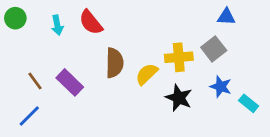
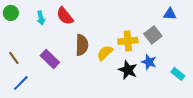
blue triangle: (226, 17) -> (170, 14), moved
brown line: (35, 81) -> (14, 58), moved
blue star: (221, 87) -> (149, 62), moved

